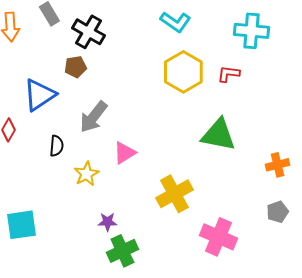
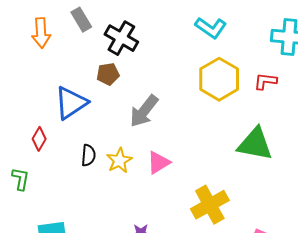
gray arrow: (93, 117) -> (144, 111), moved
yellow star: (86, 174) -> (119, 160), moved

